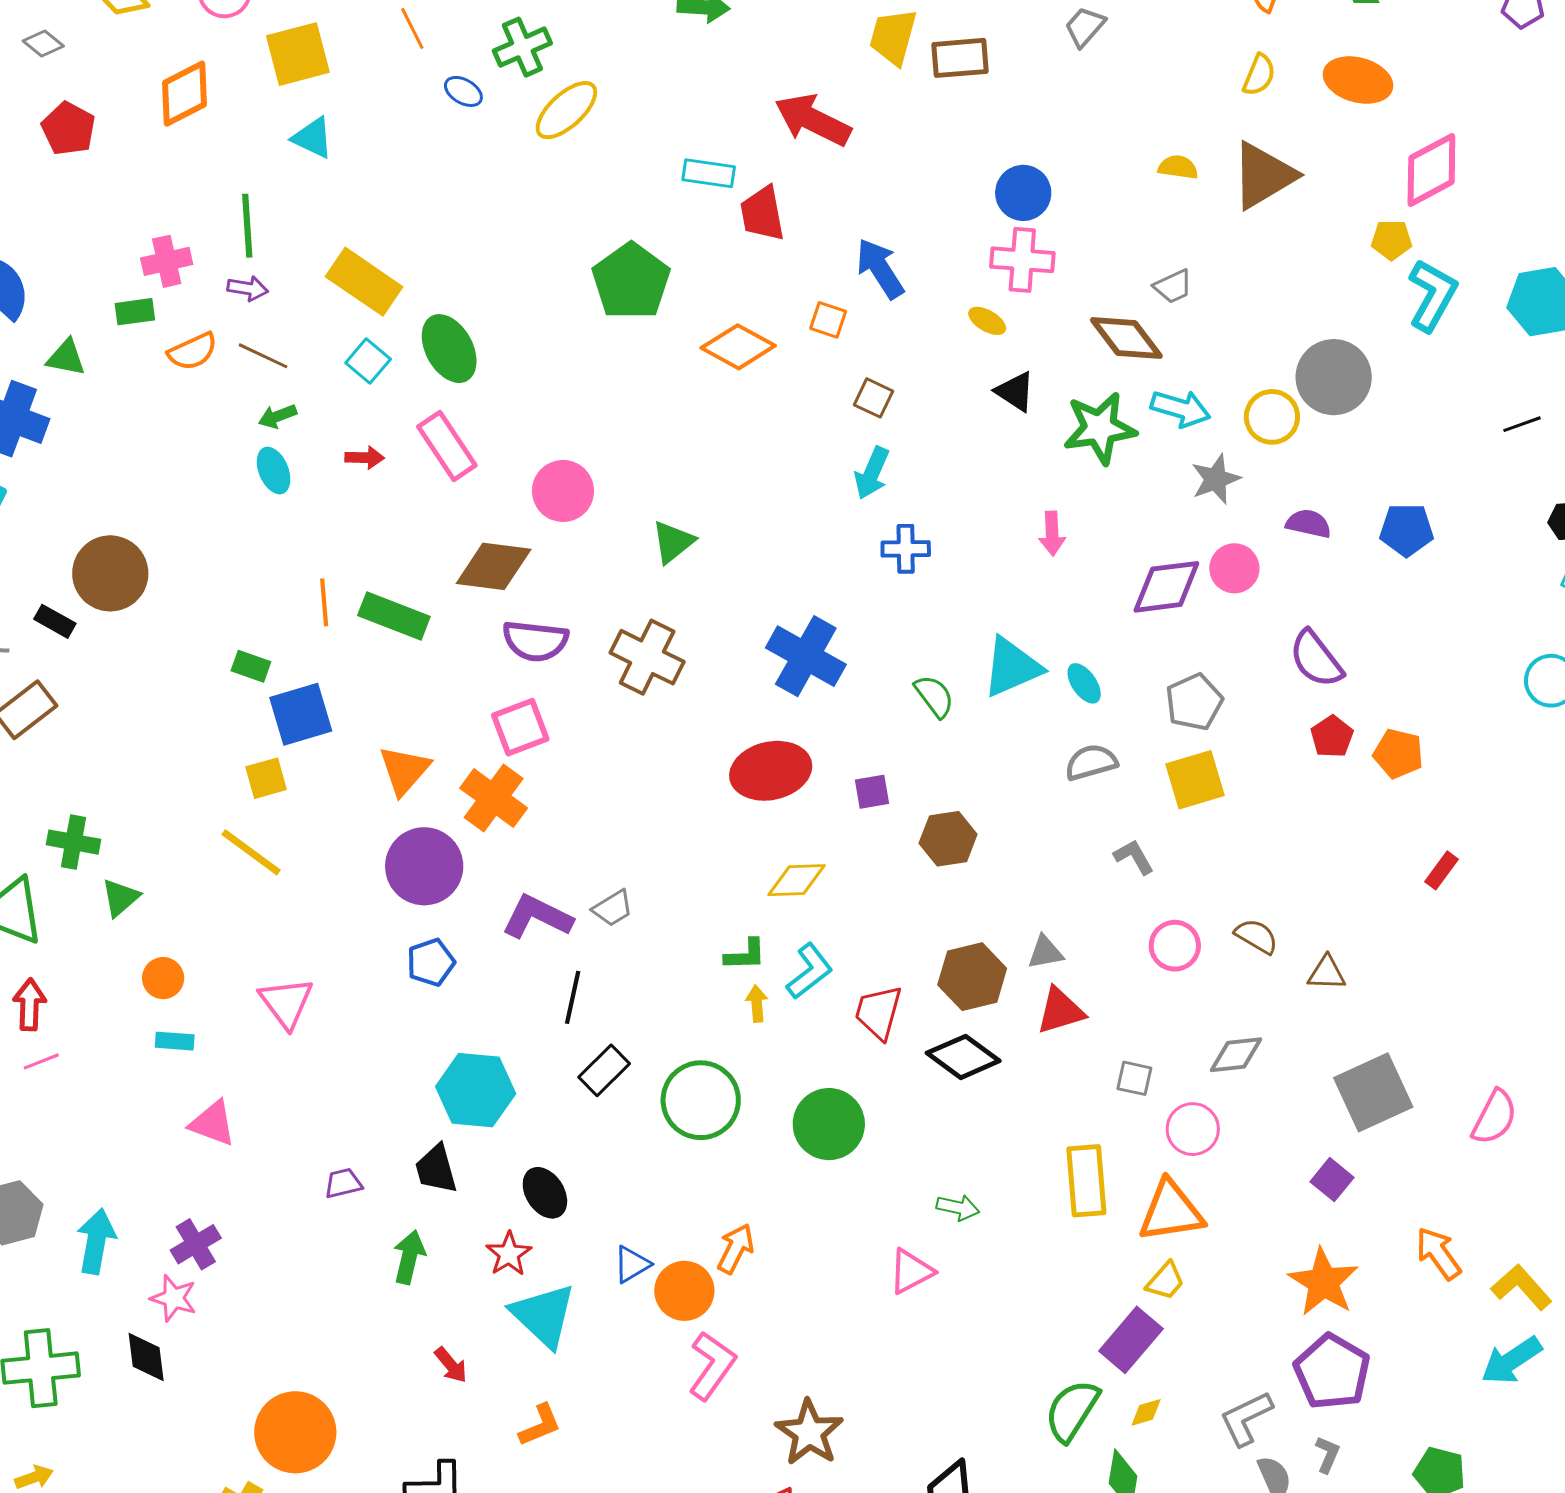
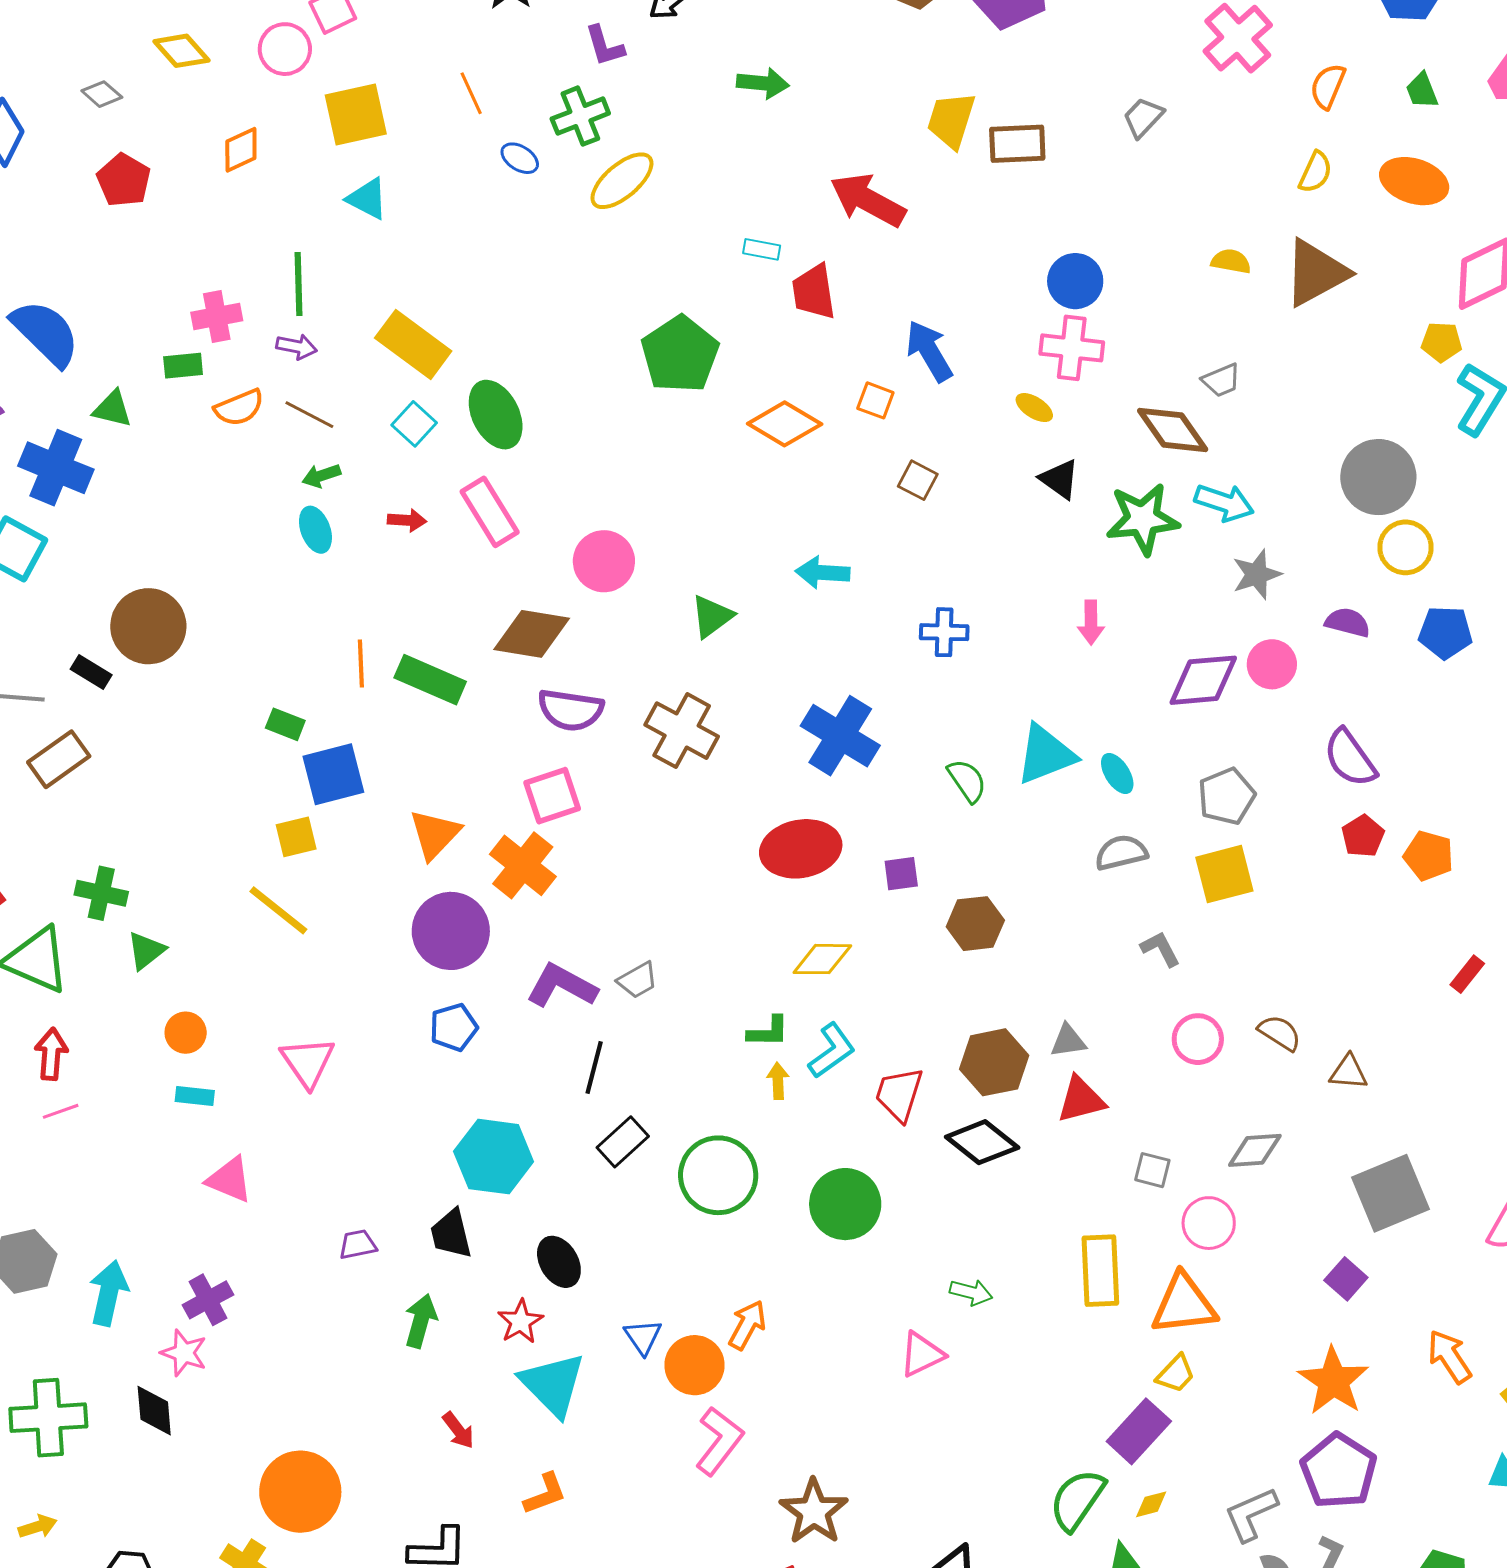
orange diamond: (185, 94) -> (241, 150), size x0.7
cyan rectangle: (709, 173) -> (762, 249), size x0.7
yellow circle: (1272, 417) -> (1405, 547), moved
cyan arrow: (872, 473) -> (823, 573), moved, turned 68
blue triangle: (632, 1264) -> (643, 1337), turned -36

